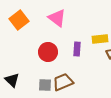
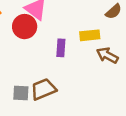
red circle: (48, 52) -> (25, 27), moved

